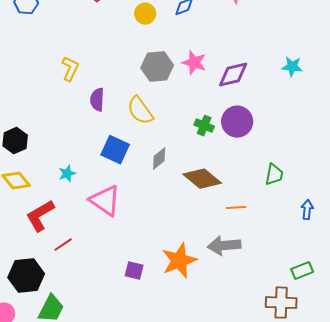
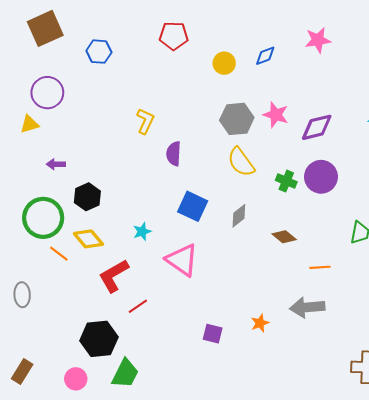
yellow semicircle: (140, 111) -> (241, 162), moved
brown diamond: (202, 179) -> (284, 237), size x0.6
orange star: (179, 261) -> (260, 323), size x0.5

